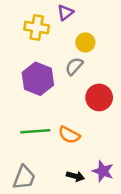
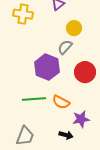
yellow cross: (37, 27) -> (23, 14), moved
purple hexagon: (38, 79) -> (47, 67), moved
purple star: (103, 171) -> (81, 119), moved, turned -30

